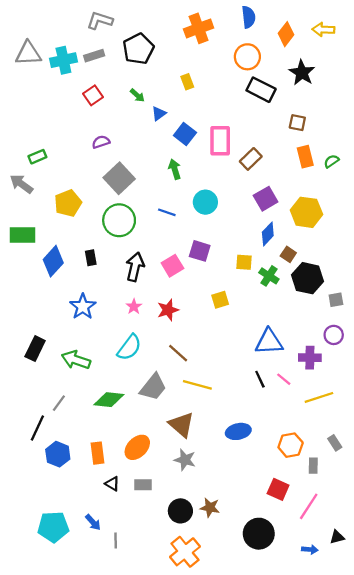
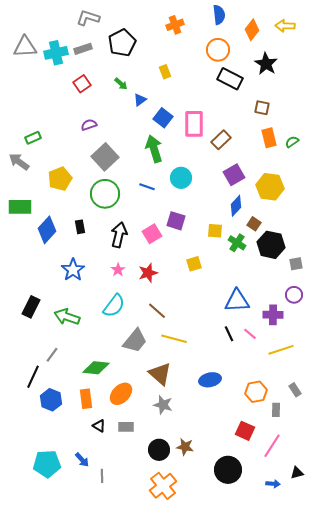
orange cross: (199, 28) -> (175, 25), size x0.7
green arrow: (175, 169) -> (154, 149), size x1.5
green diamond: (109, 400) -> (96, 368), moved

